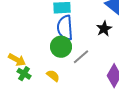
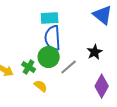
black star: (104, 29) -> (95, 52), moved
green cross: (24, 74) -> (29, 67), moved

